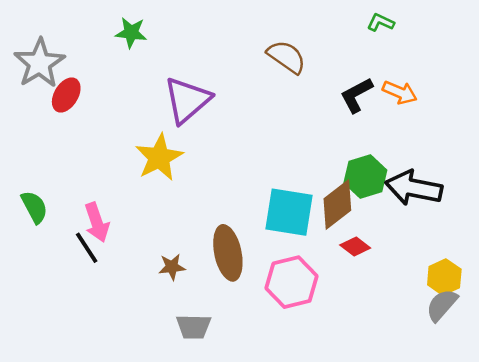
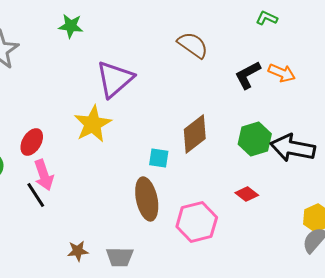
red ellipse: (66, 95) -> (32, 142), moved
brown diamond: (337, 204) -> (195, 134), moved
cyan square: (289, 212) -> (159, 158), moved, size x0.5
brown star: (172, 267) -> (78, 251), moved

